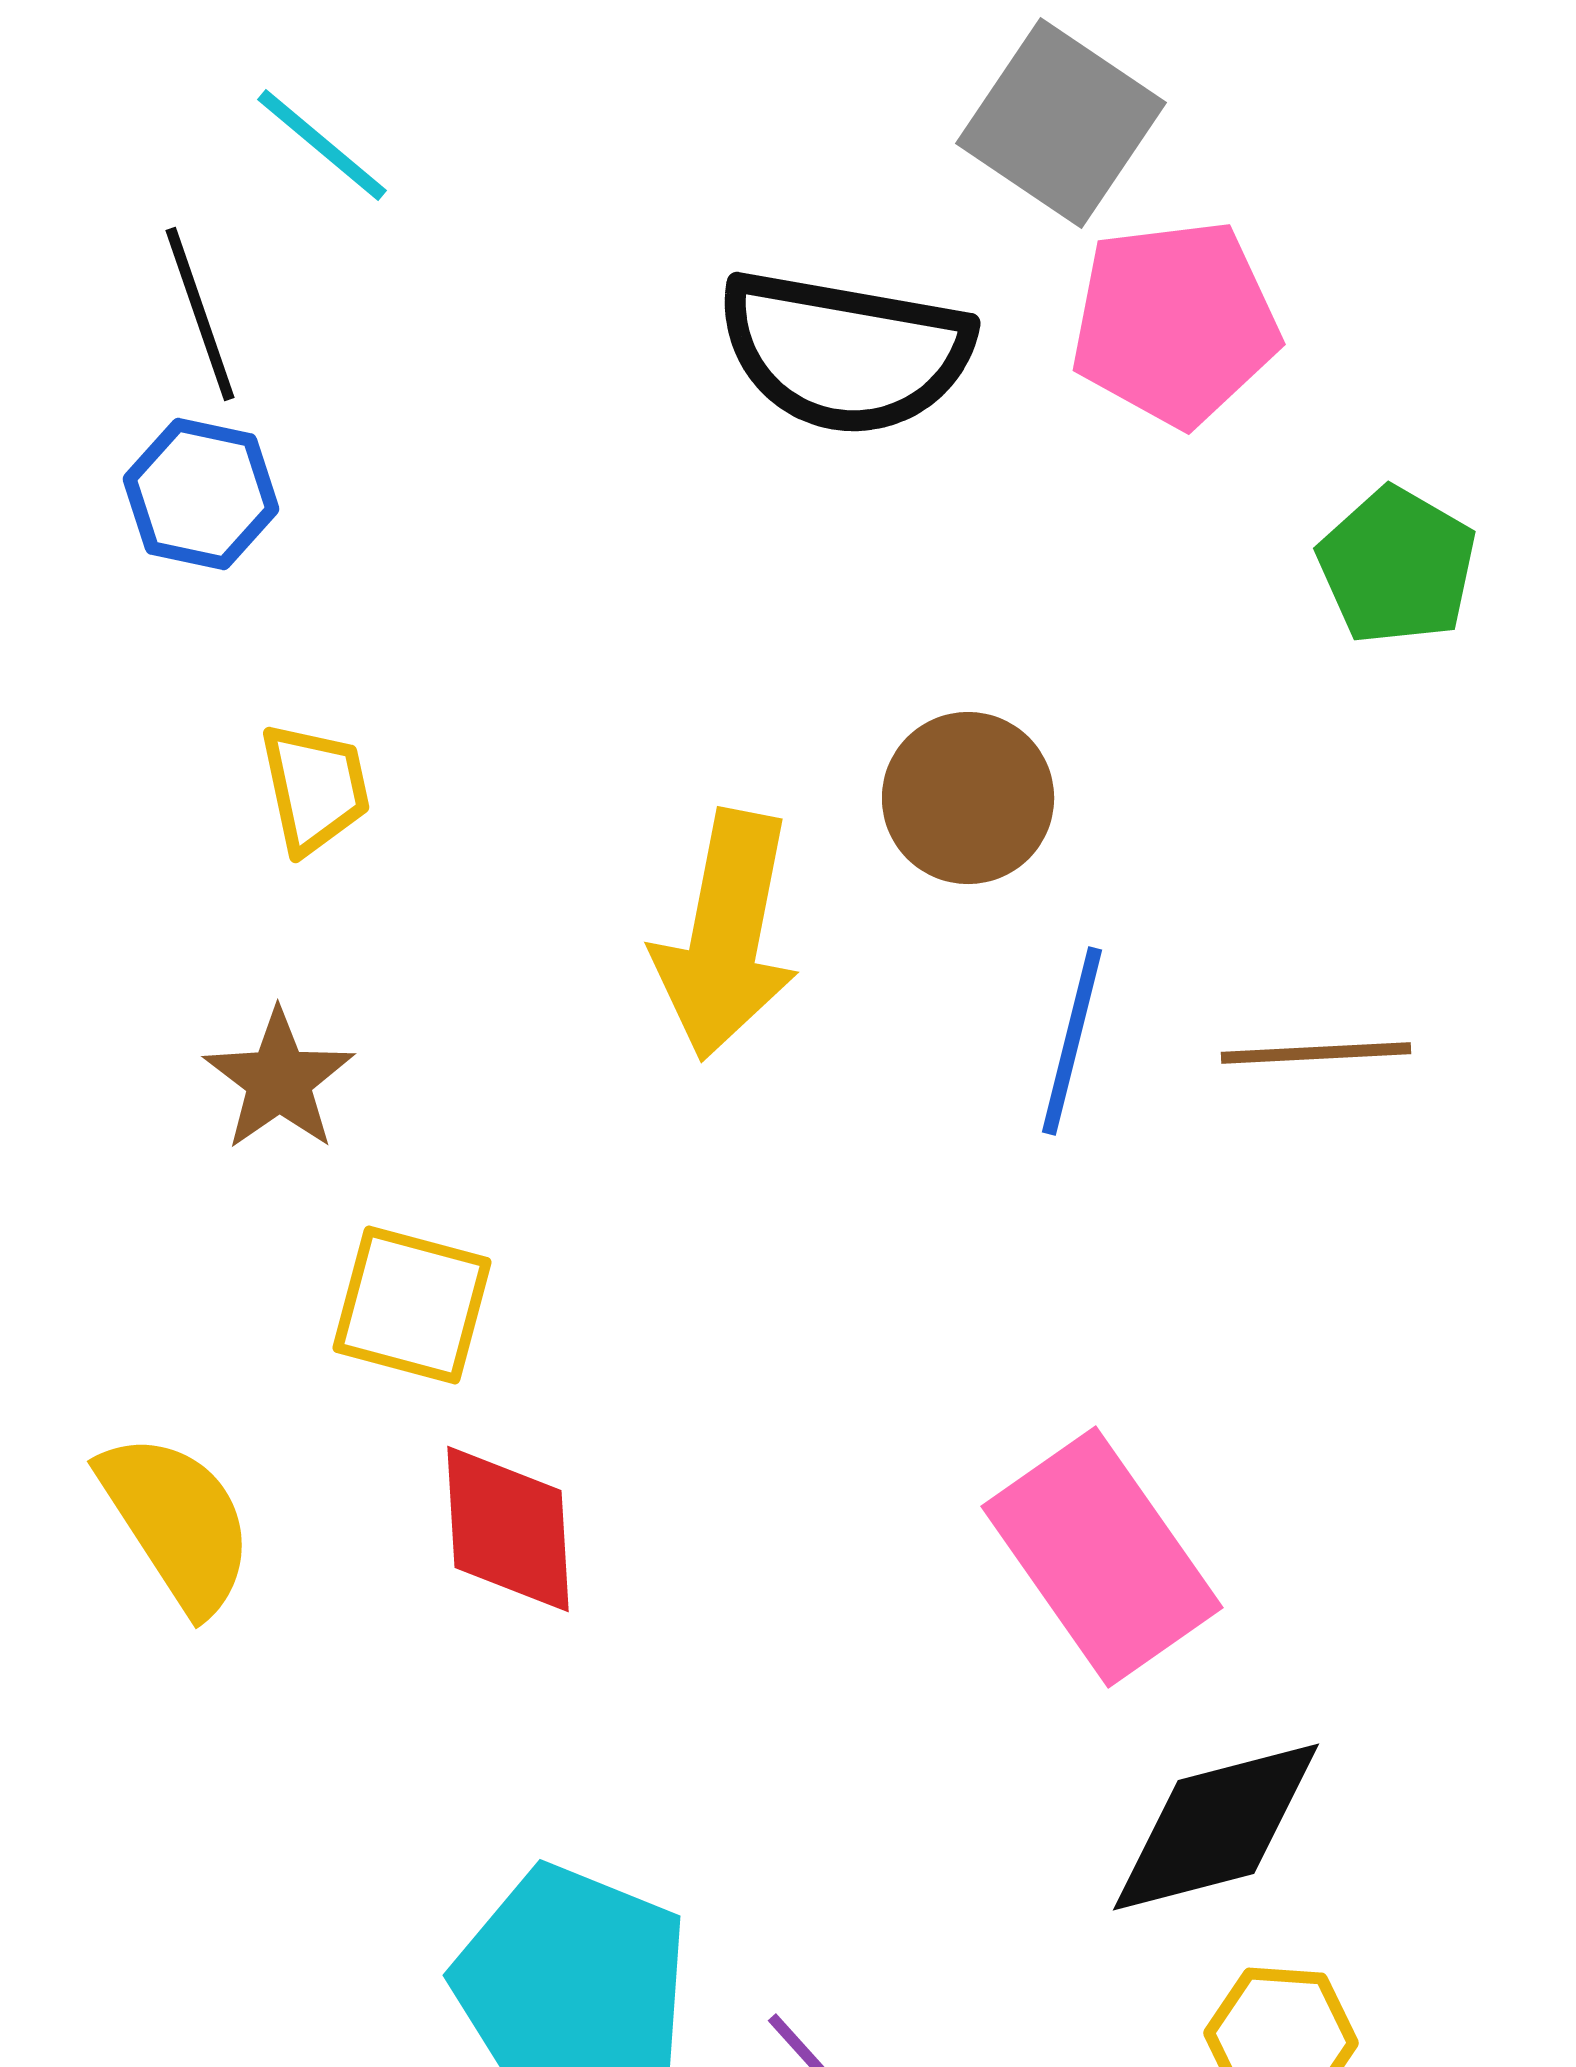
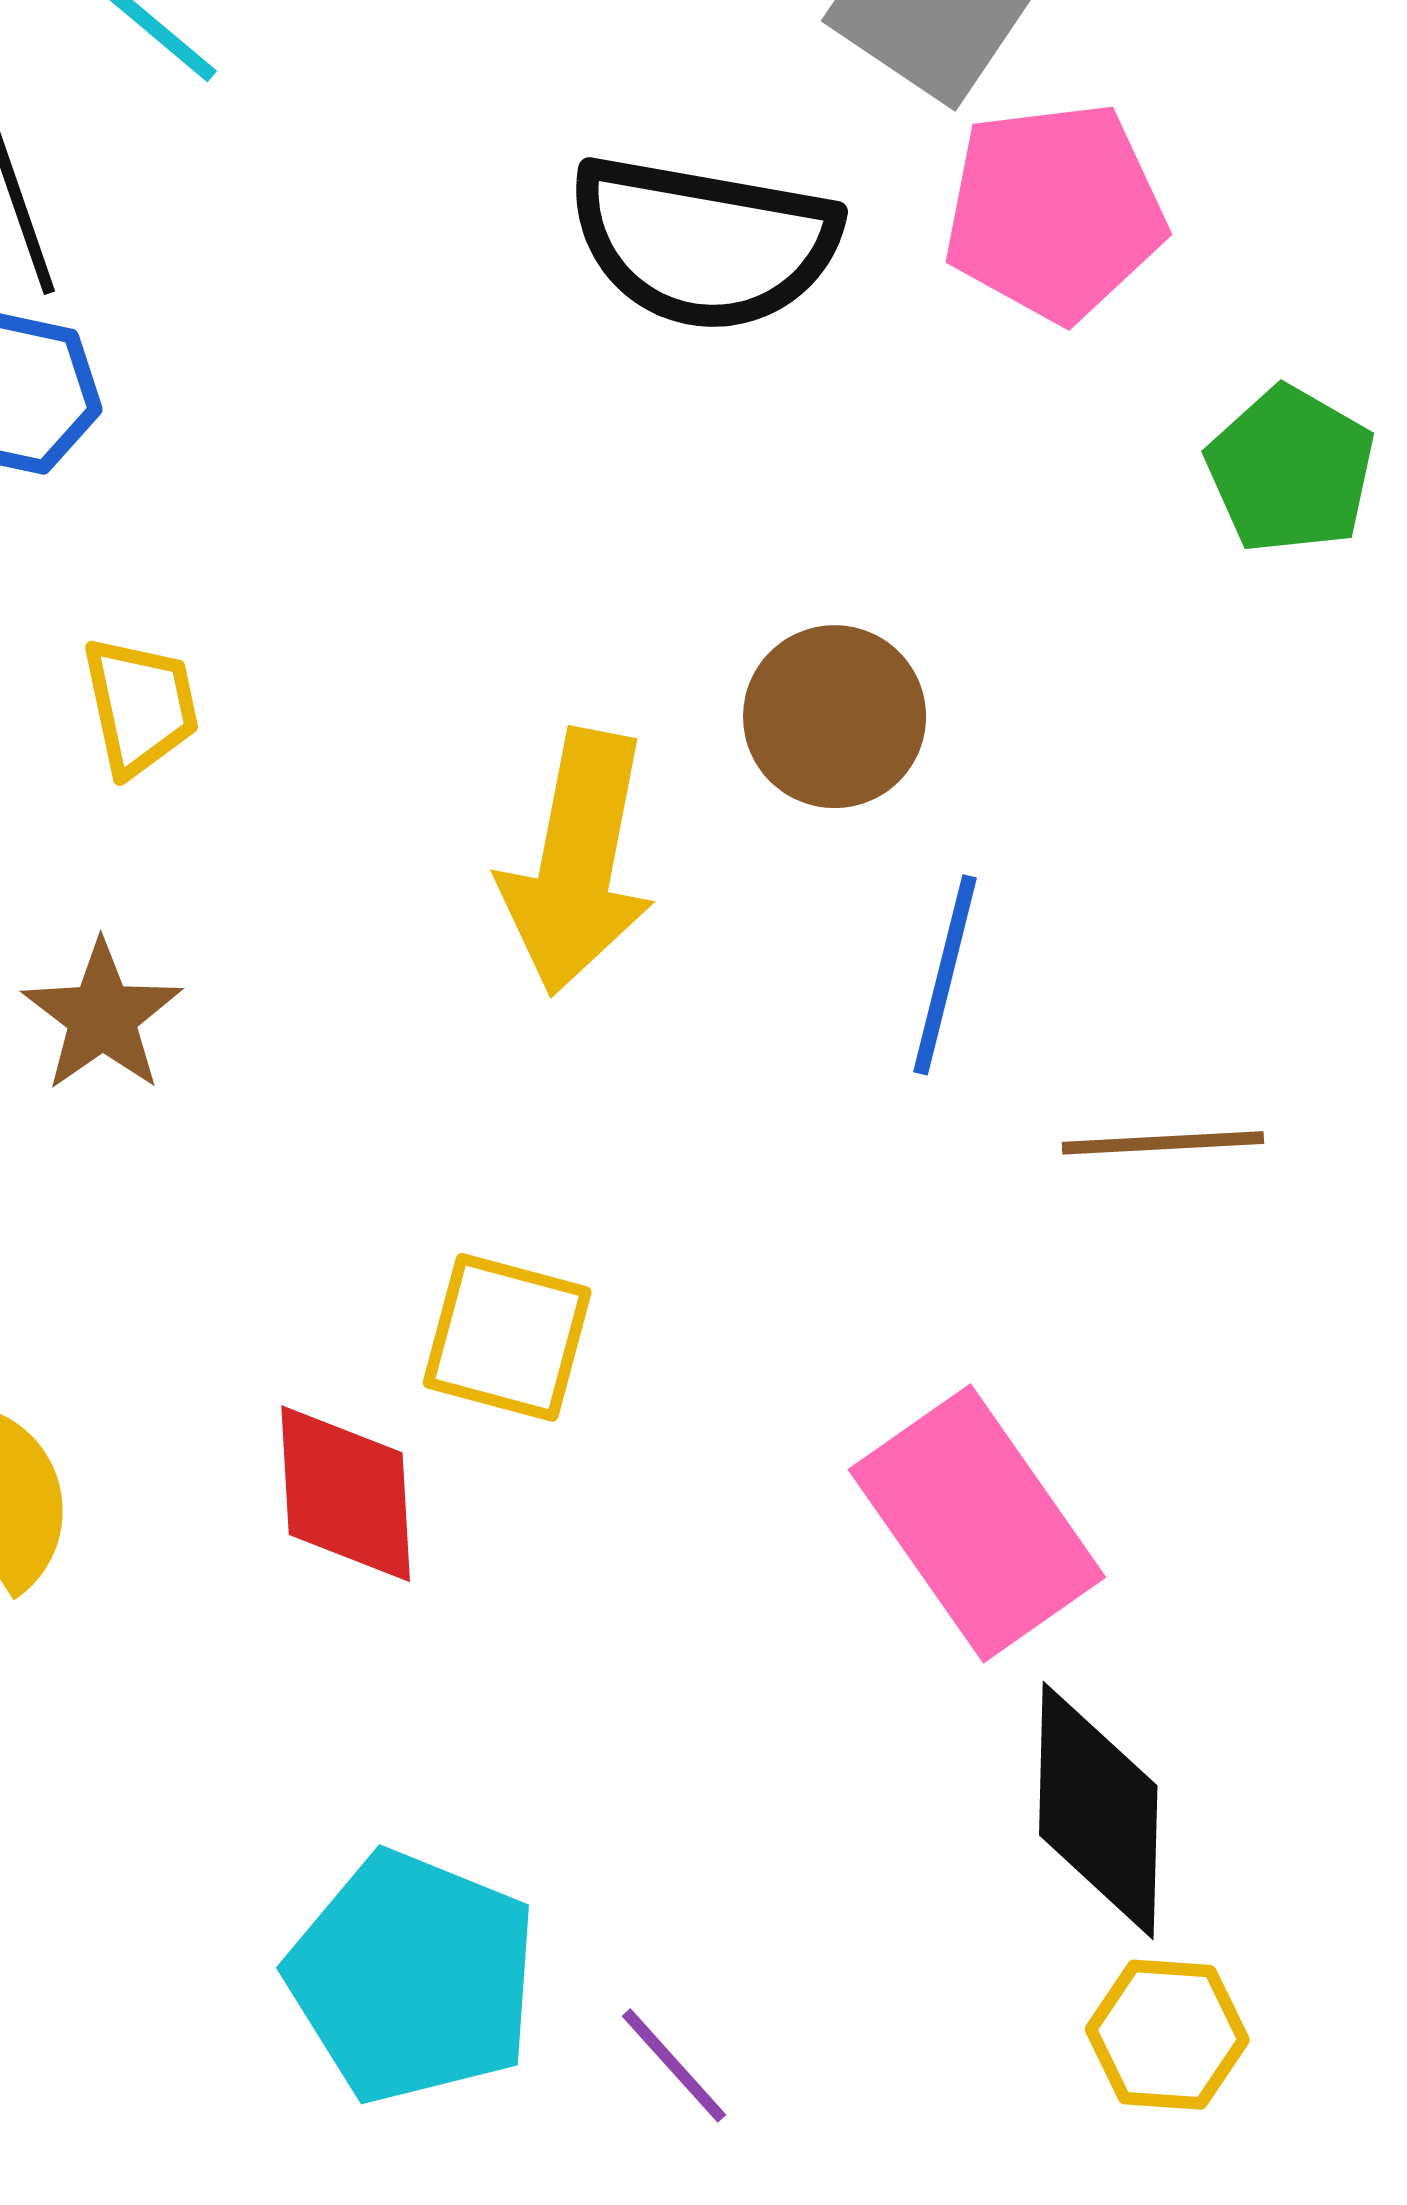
brown line: (1316, 1053) -> (1163, 1143), moved
yellow square: (412, 1305) -> (507, 1337), moved
black diamond: (1216, 1827) -> (1098, 1810), turned -74

